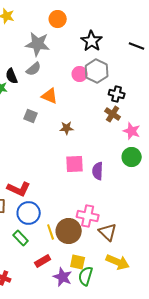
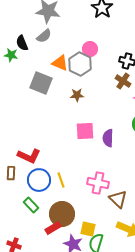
gray hexagon: (97, 71) -> (80, 64), moved
pink circle: (80, 74) -> (90, 49), moved
gray square: (31, 116) -> (41, 83), size x1.6
brown circle: (69, 231) -> (62, 214), moved
yellow line: (51, 232) -> (61, 180), moved

